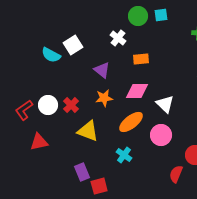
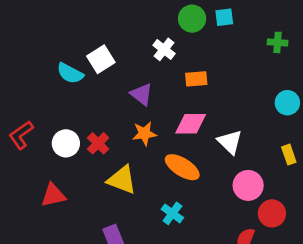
red L-shape: (24, 110) -> (21, 135), moved
orange ellipse: (131, 122) -> (182, 167), turned 70
pink circle: (161, 135) -> (248, 185), moved

